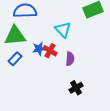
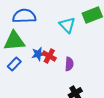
cyan triangle: (63, 30) -> (67, 25), moved

